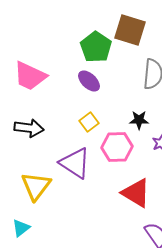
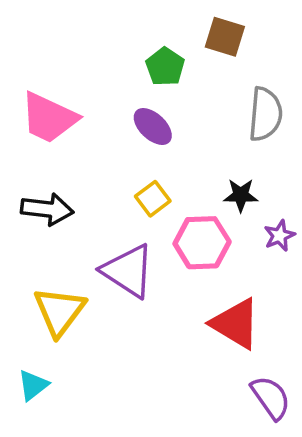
brown square: (130, 30) -> (225, 37), size x0.7
green pentagon: (96, 47) -> (165, 67), size x0.7

